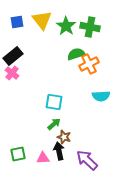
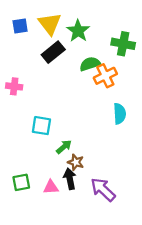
green cross: (90, 27) -> (123, 44), moved
black rectangle: (13, 56) -> (53, 52), moved
pink cross: (12, 73) -> (14, 86), turned -32
cyan semicircle: (101, 96) -> (120, 114), turned -90
cyan square: (54, 102) -> (41, 126), moved

